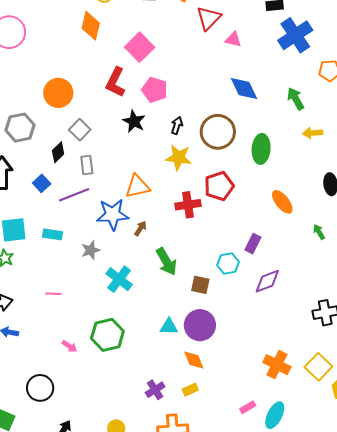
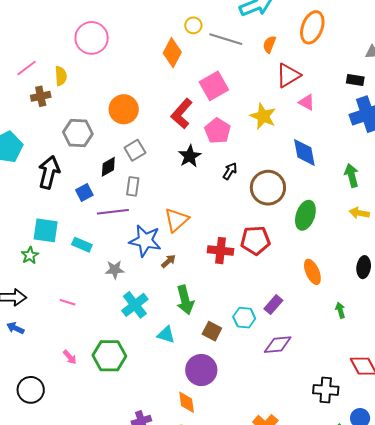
yellow star: (179, 157) -> (263, 116), moved
orange triangle: (138, 186) -> (176, 220), turned -44
cyan triangle: (169, 327) -> (166, 335), moved

